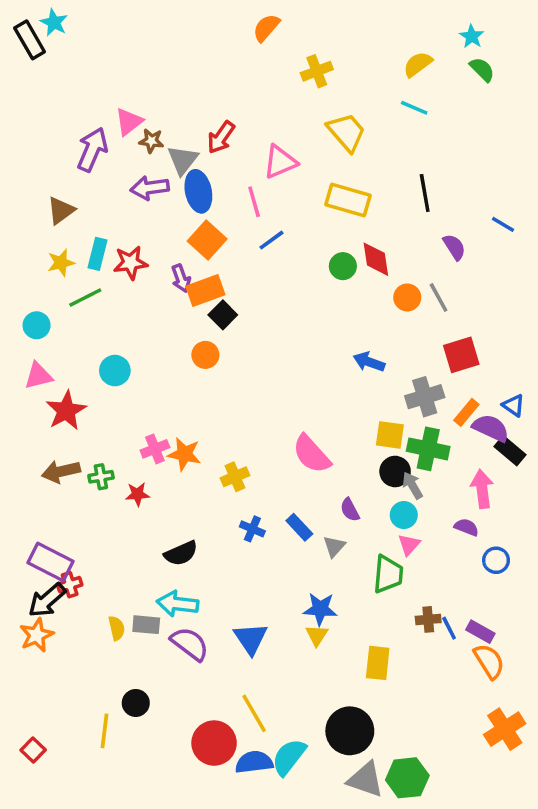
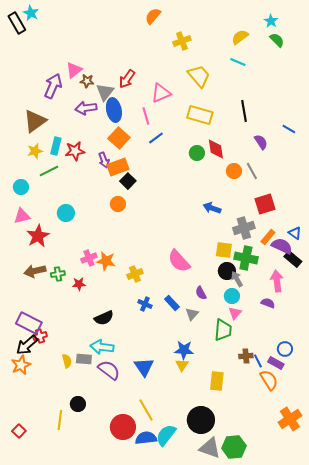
brown triangle: (61, 210) -> (35, 121), size x1.4
blue circle: (496, 560) -> (285, 349), moved
orange semicircle: (489, 661) -> (269, 380), moved

